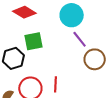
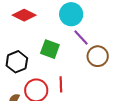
green square: (33, 41) -> (50, 49), moved, turned 36

